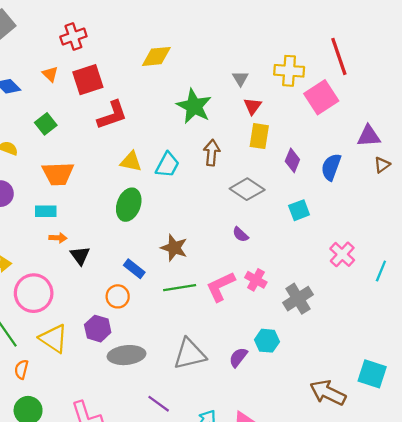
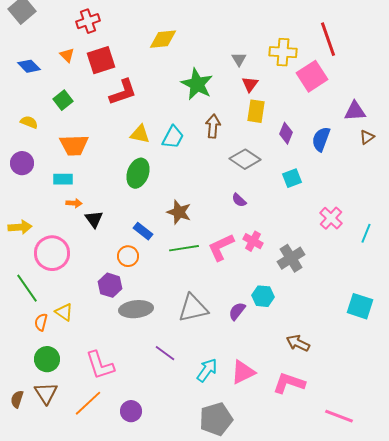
yellow triangle: (54, 338) -> (64, 312), moved, size x0.7
cyan square: (372, 374) -> (360, 306), moved
brown arrow: (328, 393) -> (298, 343), moved, size x0.7

